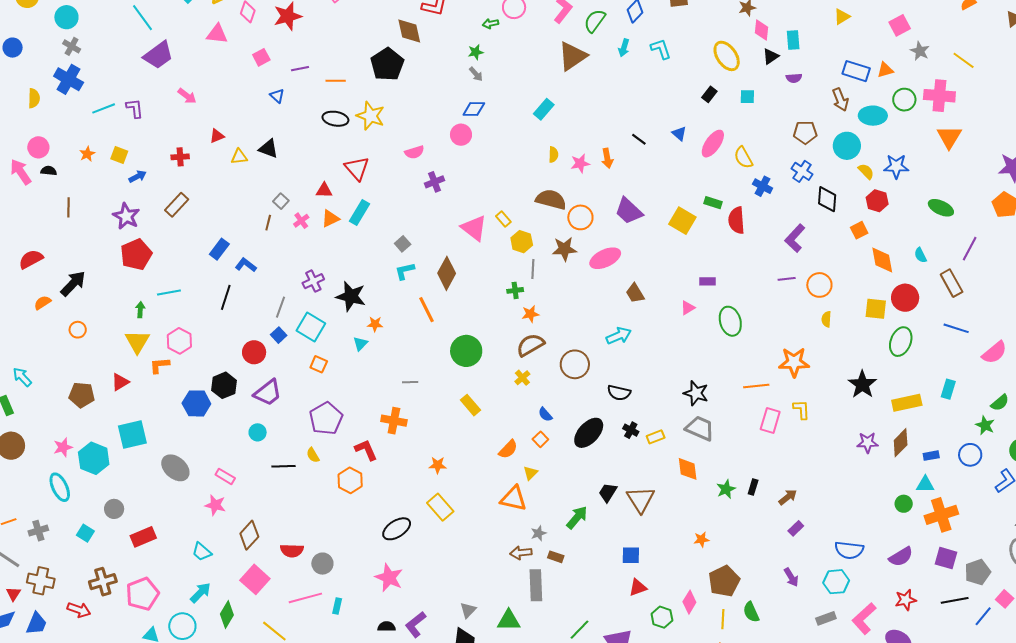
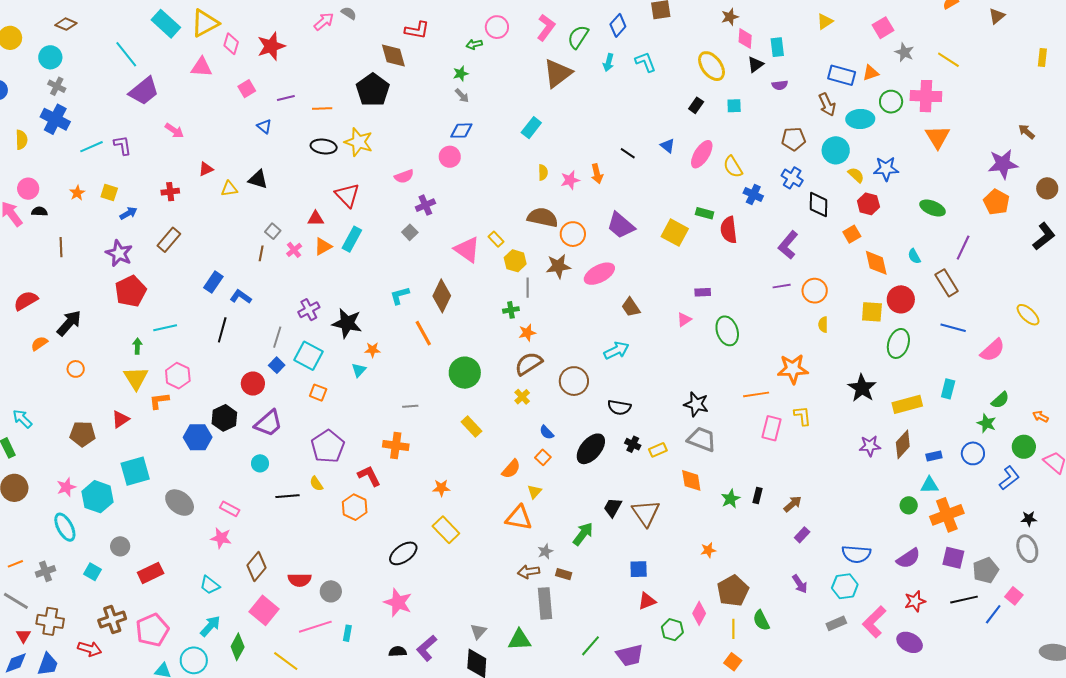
gray square: (403, 244) -> (410, 232), moved

